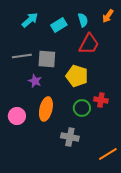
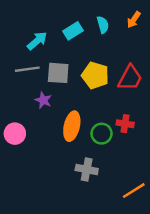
cyan arrow: (30, 20) -> (37, 41), moved
red trapezoid: (89, 44) -> (130, 78), moved
yellow pentagon: (77, 76) -> (95, 75), moved
orange ellipse: (46, 109) -> (72, 126), moved
pink circle: (17, 116) -> (15, 134), moved

